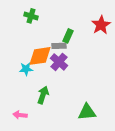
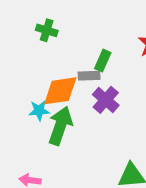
purple cross: (59, 62) -> (106, 100), moved
green arrow: (43, 95) -> (60, 126), moved, size x1.4

